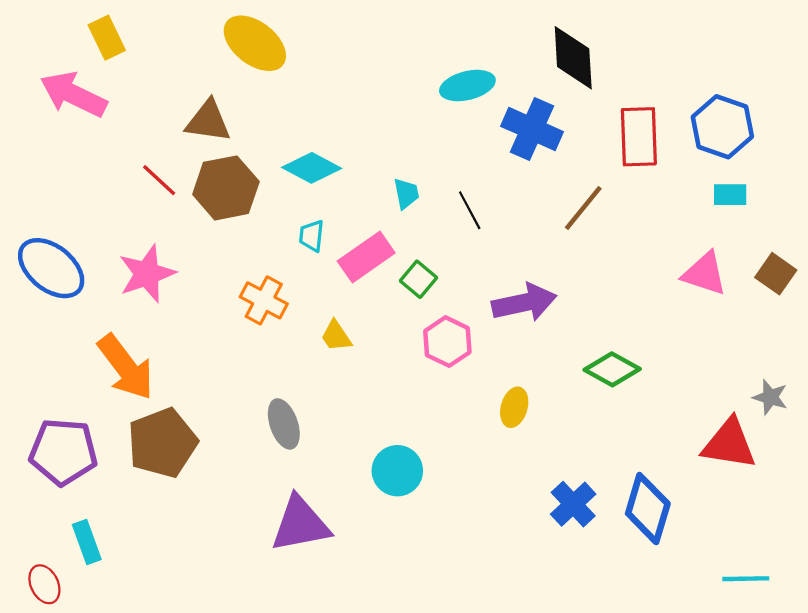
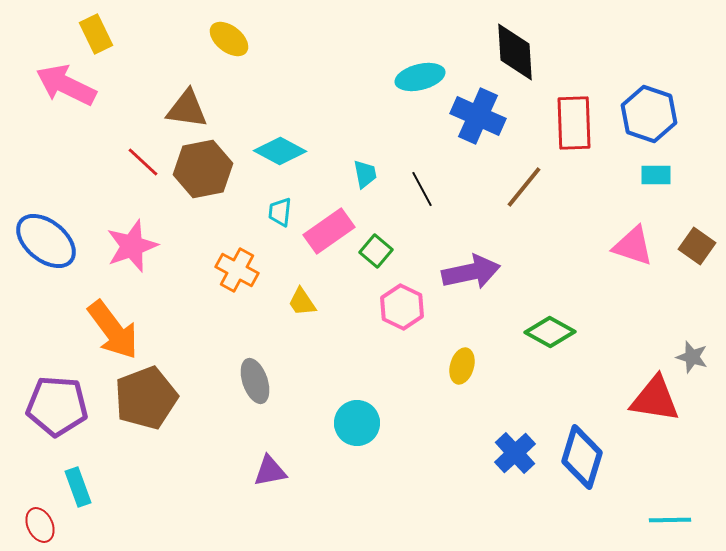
yellow ellipse: (255, 43) -> (229, 39), size x0.7
purple triangle: (300, 524) -> (270, 471), size x0.6

